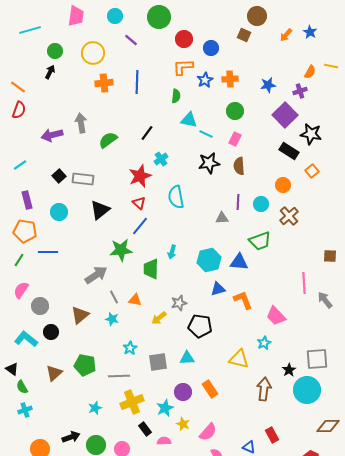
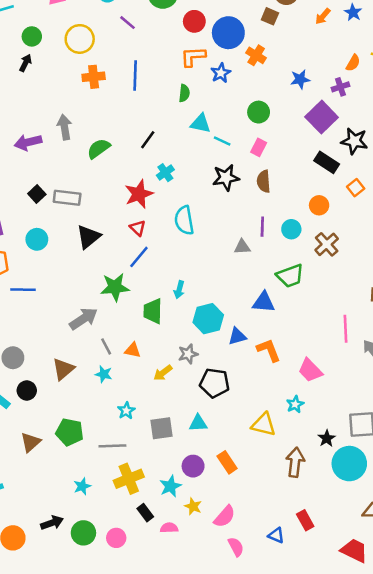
blue circle: (211, 48) -> (228, 33), size x1.6
orange cross: (230, 79) -> (256, 55), moved, turned 35
cyan hexagon: (209, 260) -> (208, 319), moved

